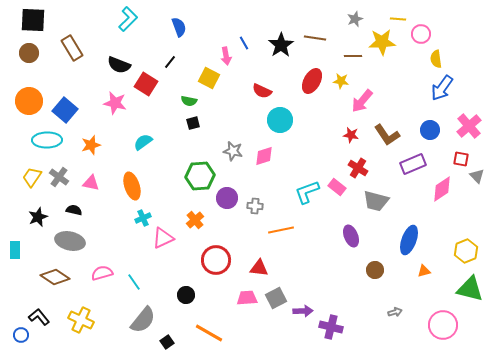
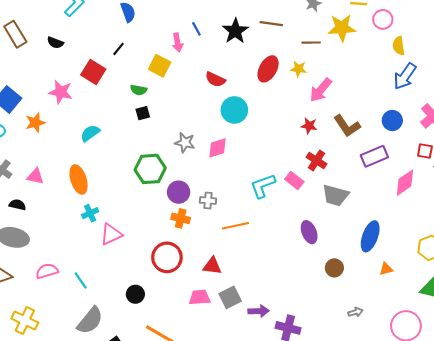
black semicircle: (119, 65) -> (55, 43), moved, size x0.7
orange star: (91, 145) -> (35, 123), moved
orange cross: (195, 220) -> (181, 218), moved, turned -36

